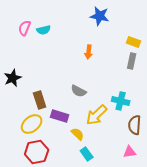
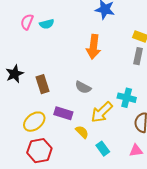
orange arrow: (89, 52) -> (93, 47), size x1.6
brown rectangle: (40, 100) -> (43, 84), moved
cyan rectangle: (87, 154) -> (103, 149), moved

